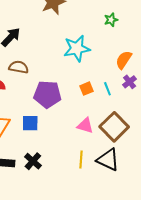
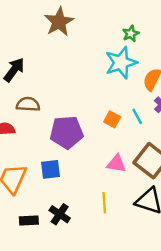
cyan star: (77, 48) -> (121, 63), moved
orange square: (86, 89) -> (112, 119), turned -32
yellow line: (81, 160) -> (104, 203), moved

